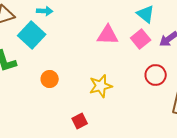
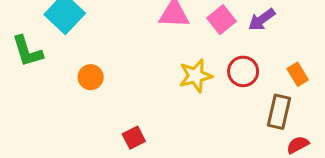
yellow star: (101, 86) -> (196, 76), moved

